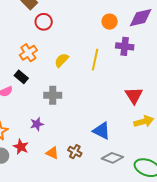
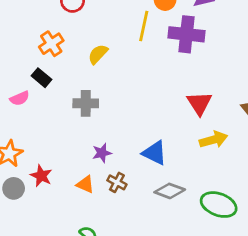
purple cross: (125, 46) -> (186, 34), size x1.4
yellow line: (95, 60) -> (144, 26), moved
purple star: (37, 124) -> (102, 153), moved

